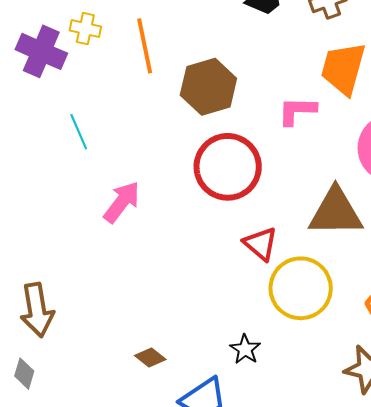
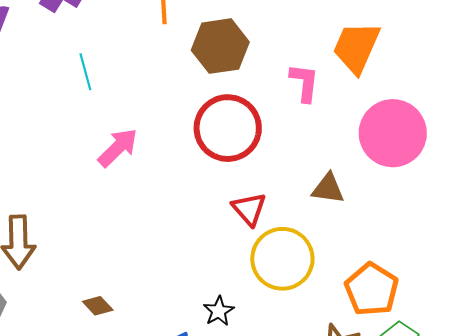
pink L-shape: (297, 111) -> (304, 83), turned 87
brown triangle: (336, 212) -> (328, 189), size x0.6
brown diamond: (150, 358) -> (98, 306), moved

